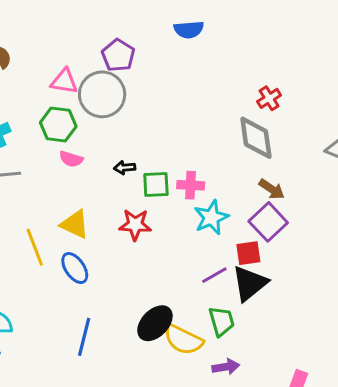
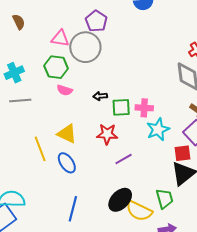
purple line: (214, 275) -> (124, 159), moved

